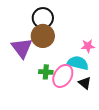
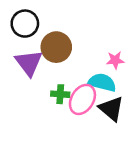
black circle: (43, 18) -> (25, 24), moved
black triangle: (85, 83) -> (111, 109), size x1.5

